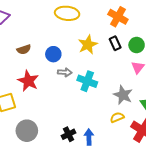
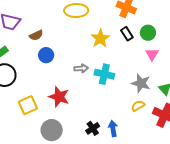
brown semicircle: (24, 49) -> (36, 35), moved
blue circle: (53, 54) -> (46, 55), moved
red star: (28, 81) -> (59, 97), moved

